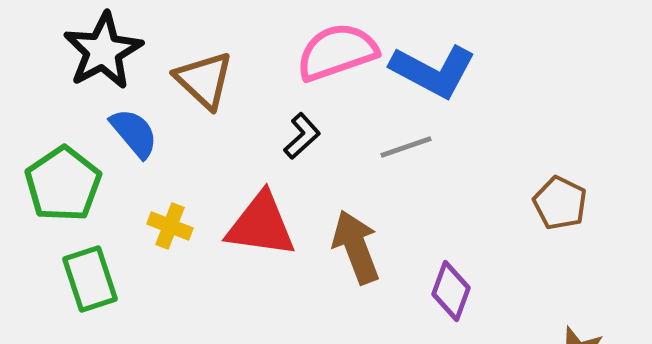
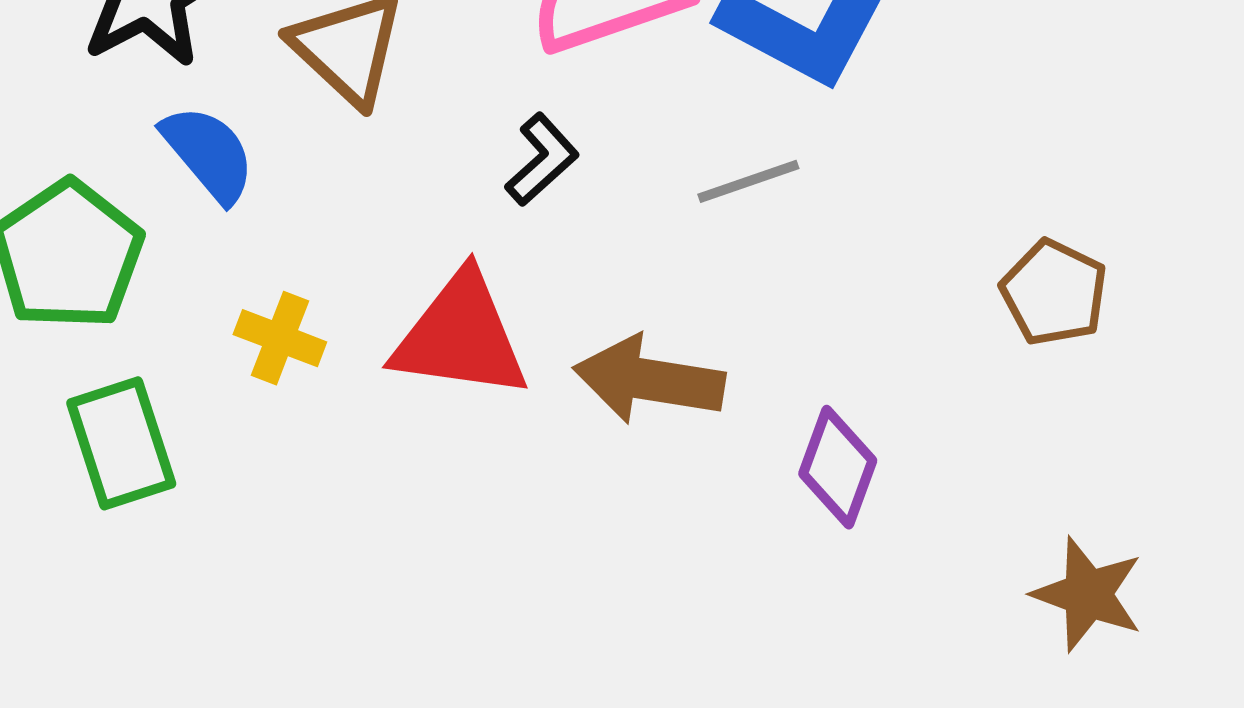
brown arrow: (356, 247) -> (649, 380), turned -60

